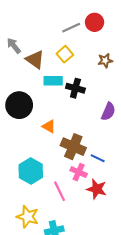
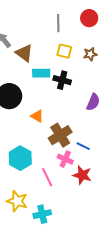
red circle: (95, 22) -> (89, 18), moved
gray line: (71, 28) -> (58, 23), turned -66
yellow square: (65, 54) -> (64, 51), moved, turned -35
brown cross: (73, 147) -> (60, 135), turned 35

